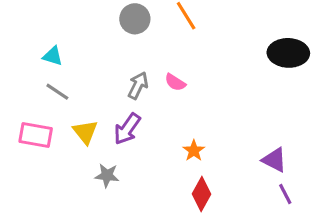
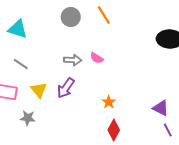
cyan triangle: (53, 56) -> (18, 29), moved, size x1.5
gray arrow: (138, 85) -> (73, 60), turned 66
gray star: (107, 175) -> (28, 118), moved

